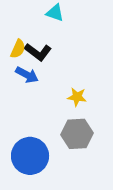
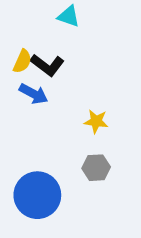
gray hexagon: (77, 134) -> (96, 168), size x0.7

